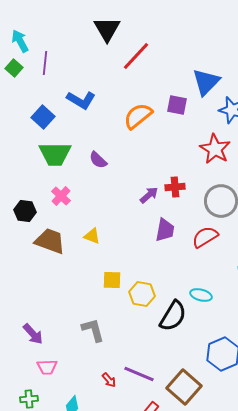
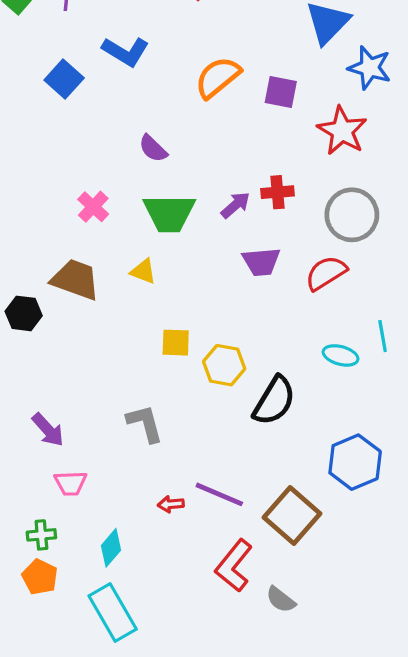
purple square: (177, 105) -> (281, 92), moved
green trapezoid: (55, 154) -> (169, 213), moved
black hexagon: (25, 211) -> (24, 313), moved
purple trapezoid: (165, 230) -> (261, 262), turned 75
cyan ellipse: (201, 295) -> (341, 355), moved
red arrow: (109, 380) -> (171, 504), turned 126

